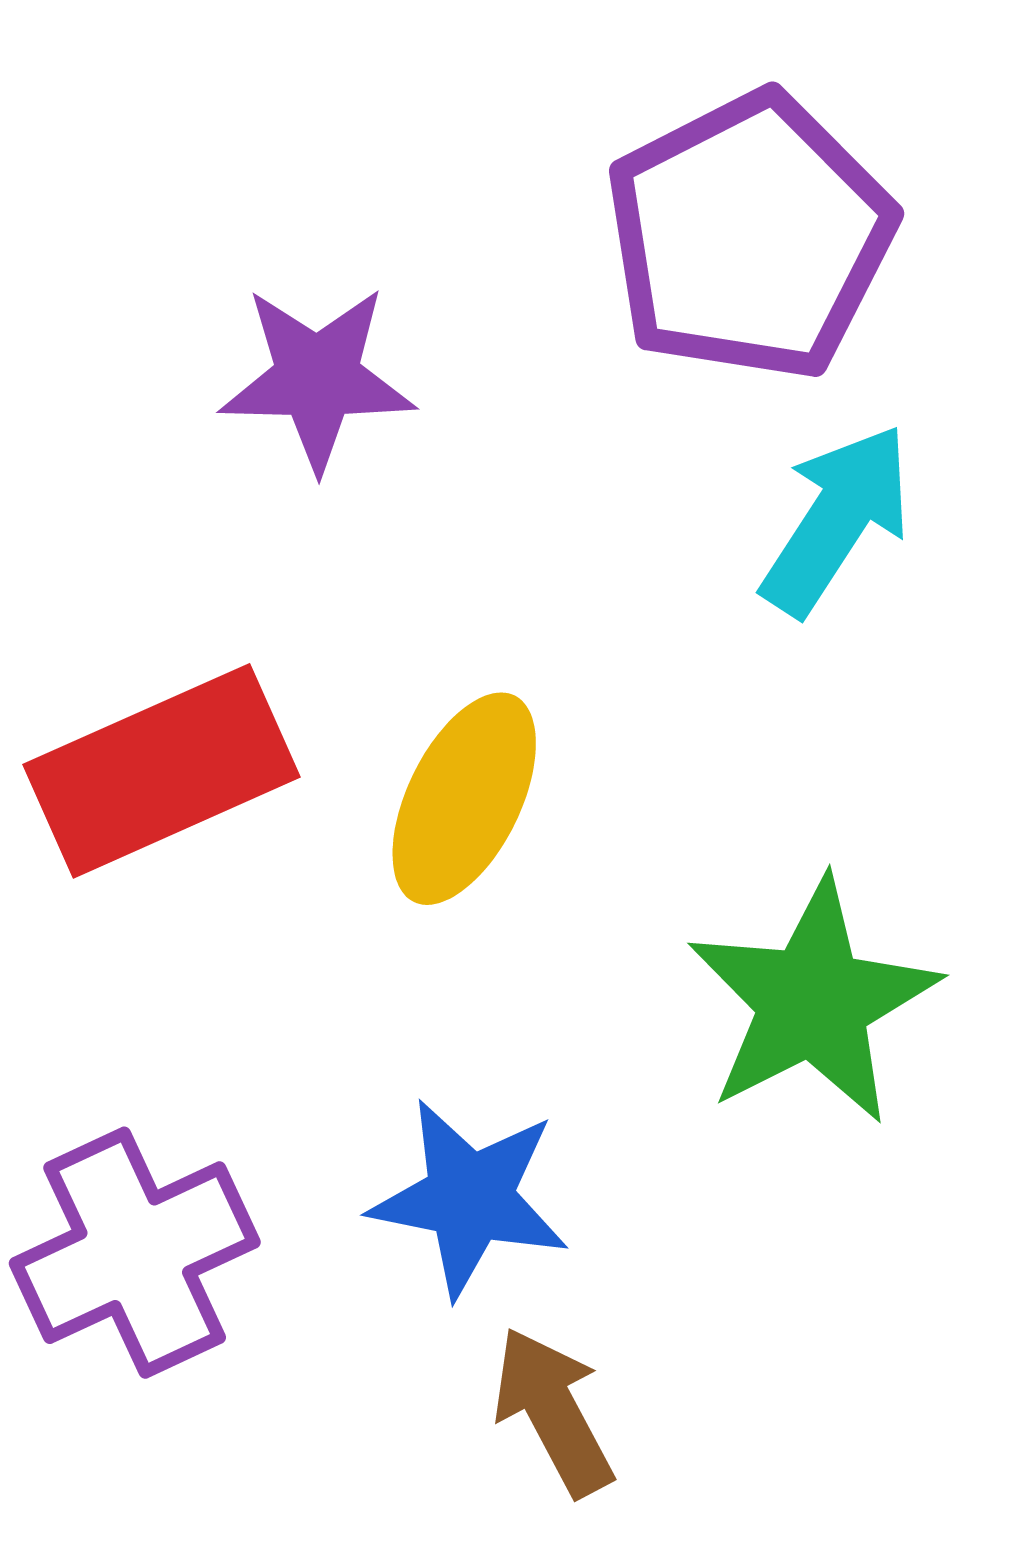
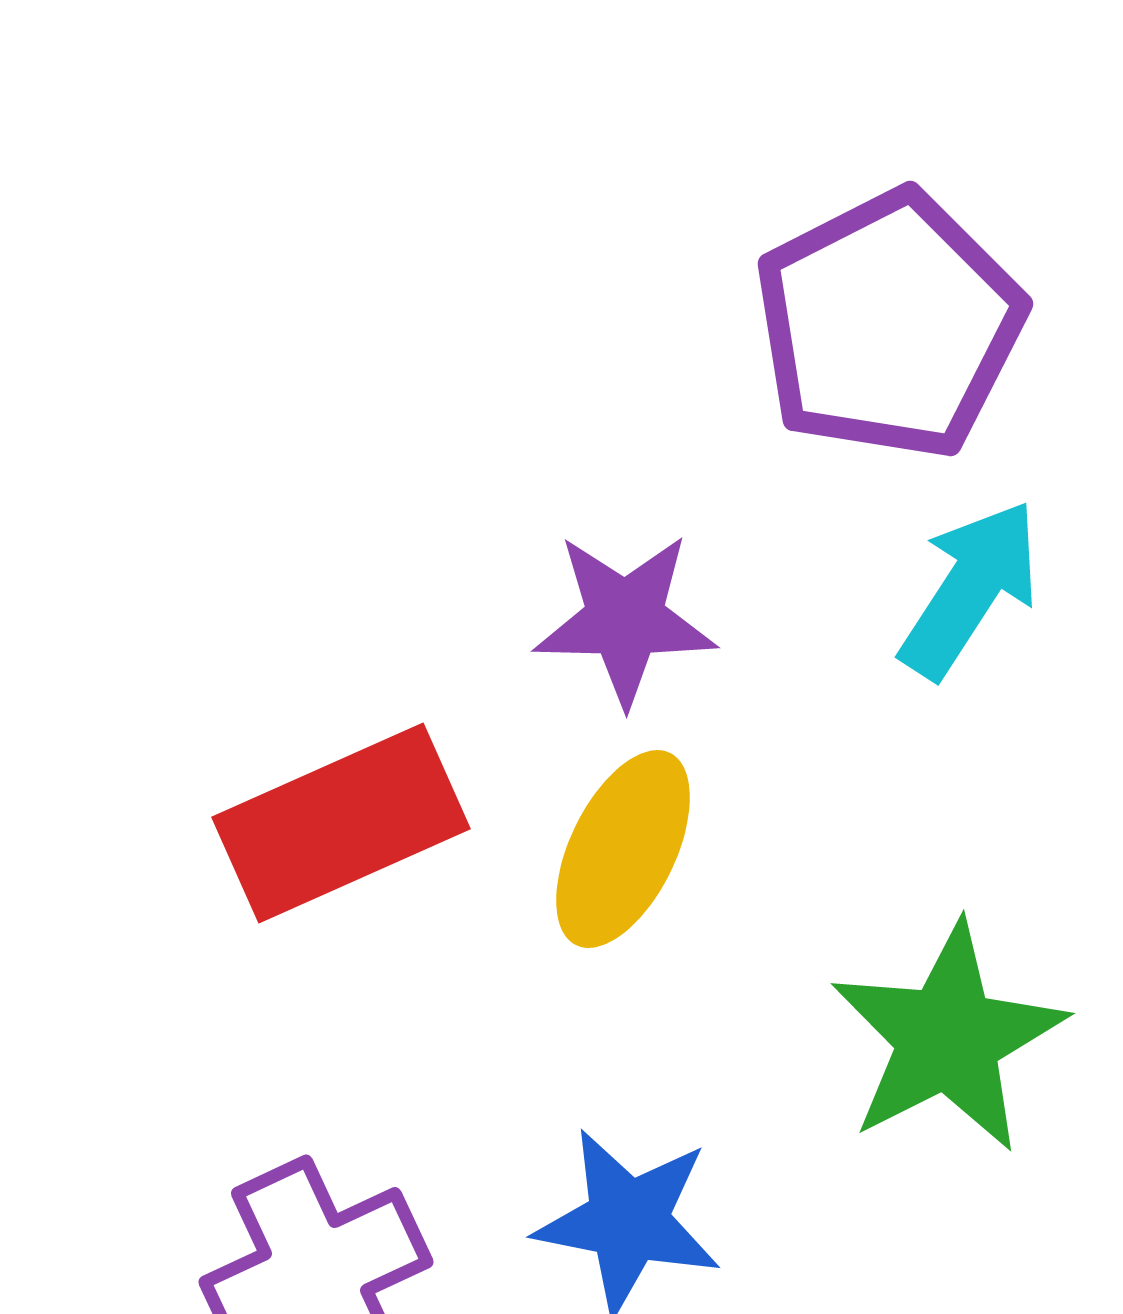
purple star: (317, 378) -> (625, 619), moved

